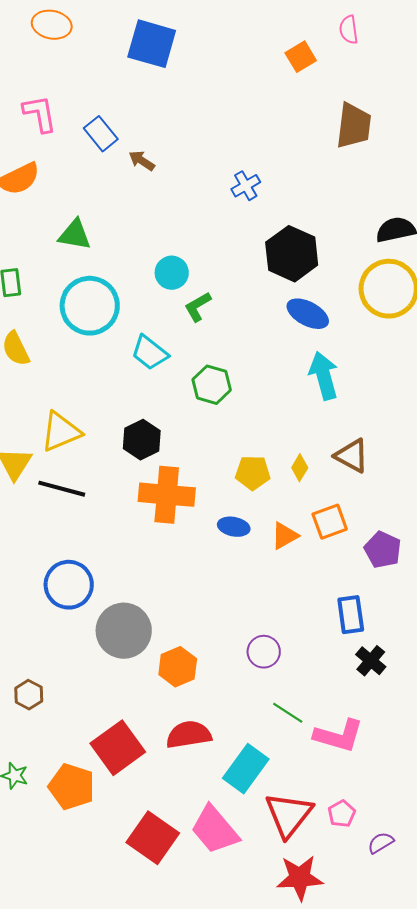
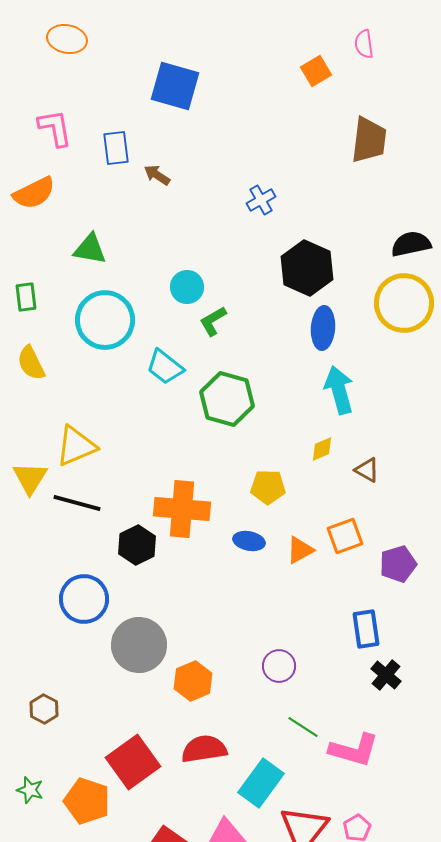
blue square: (152, 44) -> (175, 86), moved
blue rectangle: (101, 134) -> (116, 148), turned 32
blue ellipse: (308, 314) -> (323, 328), turned 66
green hexagon: (212, 385) -> (227, 399), size x1.4
black hexagon: (142, 440) -> (137, 545), moved
brown triangle: (352, 456) -> (367, 470), size x0.7
yellow diamond: (300, 468) -> (322, 449), moved, turned 36
purple pentagon: (383, 550) -> (398, 564), turned 30

